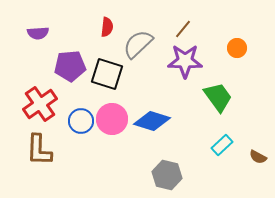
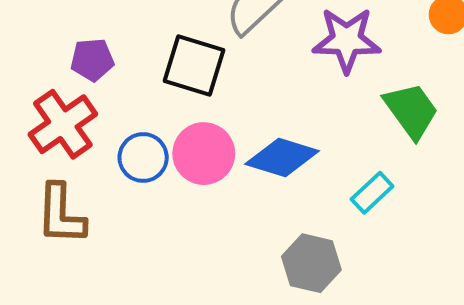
purple pentagon: (70, 66) -> (92, 60), moved, size x0.7
cyan rectangle: (222, 145) -> (372, 193), moved

